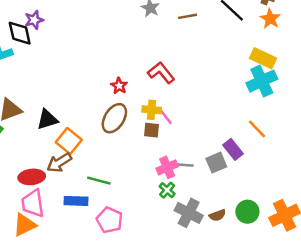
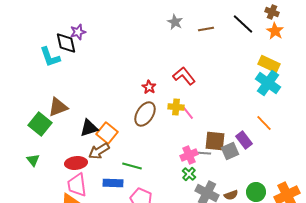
cyan cross: (262, 81) -> (268, 83), turned -30
black triangle: (47, 119) -> (89, 128), moved
brown square: (152, 130) -> (215, 141), moved, size x1.5

